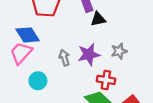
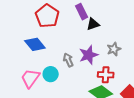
pink trapezoid: (21, 53) -> (30, 78), moved
cyan circle: (38, 81) -> (51, 74), moved

